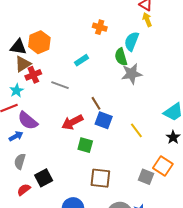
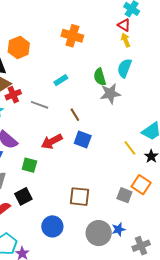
orange cross: (100, 27) -> (72, 36), moved, size x1.5
cyan semicircle: (132, 41) -> (124, 68), moved
orange hexagon: (39, 42) -> (19, 47), moved
brown line: (96, 103) -> (75, 115), moved
yellow line: (136, 130) -> (130, 148), moved
green square: (85, 145) -> (29, 165), moved

